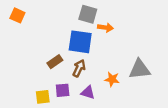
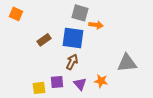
brown rectangle: (55, 62) -> (44, 40), moved
orange star: (112, 79) -> (101, 81), moved
purple triangle: (88, 92) -> (80, 84), turned 32

